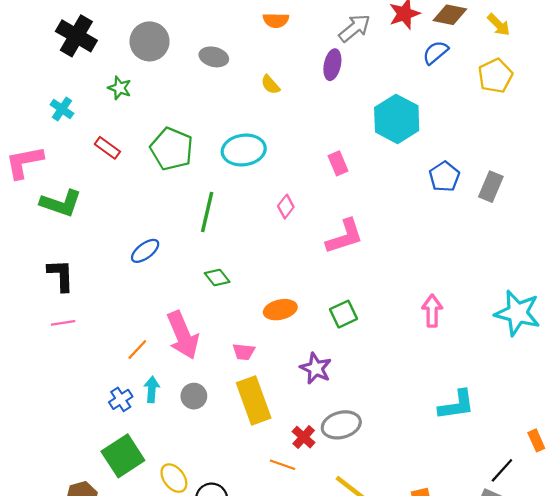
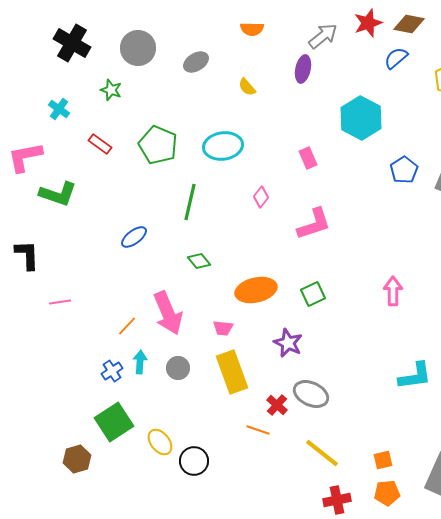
gray ellipse: (214, 57) -> (196, 62), turned -45
black L-shape: (61, 275) -> (27, 255), moved
orange ellipse: (280, 310) -> (256, 290), size x1.4
gray ellipse: (341, 425) -> (311, 394), turned 40

